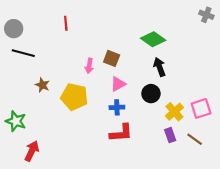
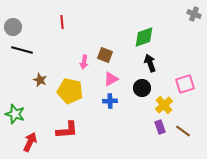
green diamond: (153, 39) -> (144, 37), turned -55
pink square: (201, 108) -> (185, 84), moved
red L-shape: (121, 133) -> (67, 130), moved

